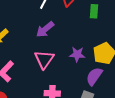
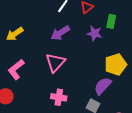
purple star: (77, 54) -> (94, 33), moved

